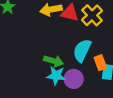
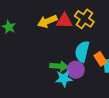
purple circle: (74, 79) -> (76, 70), moved

